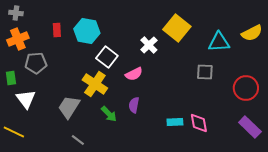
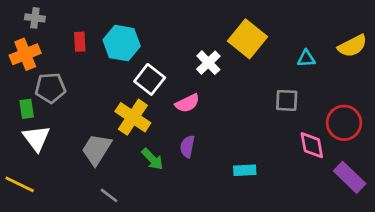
gray cross: (16, 13) -> (35, 18), moved
cyan triangle: (219, 42) -> (306, 58), size x0.6
green rectangle: (11, 78) -> (27, 109), moved
pink diamond: (199, 123) -> (312, 145), moved

